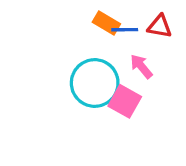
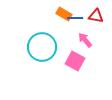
cyan circle: (95, 83) -> (42, 47), moved

